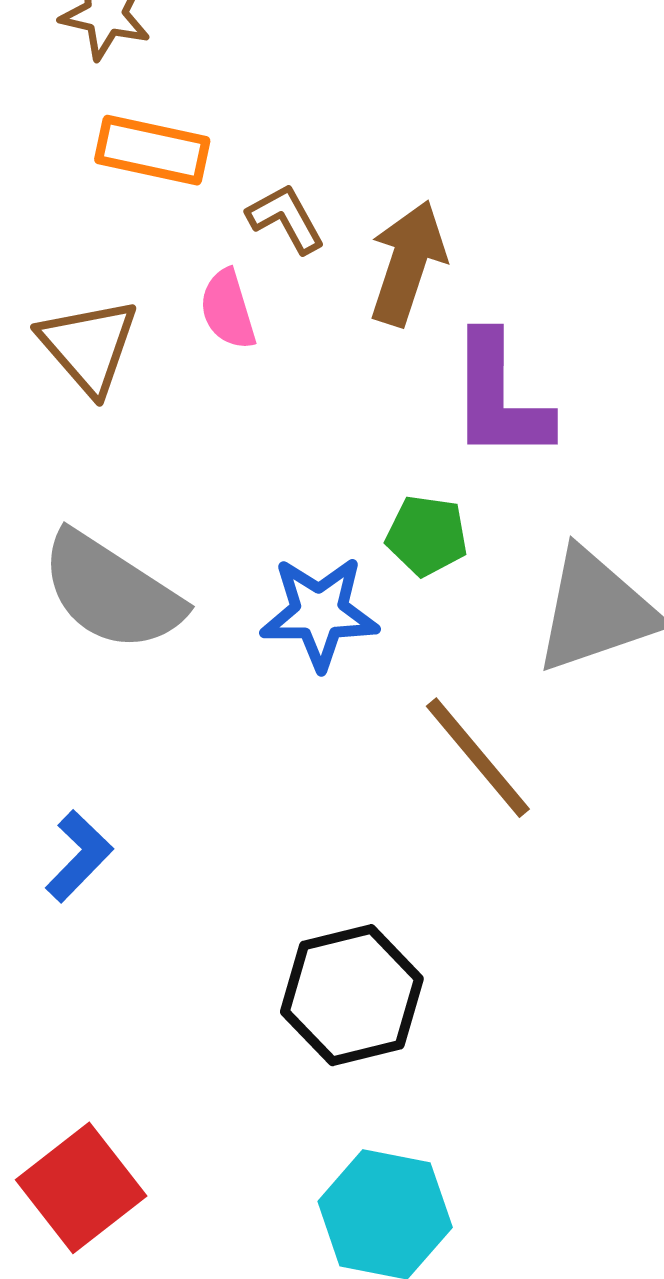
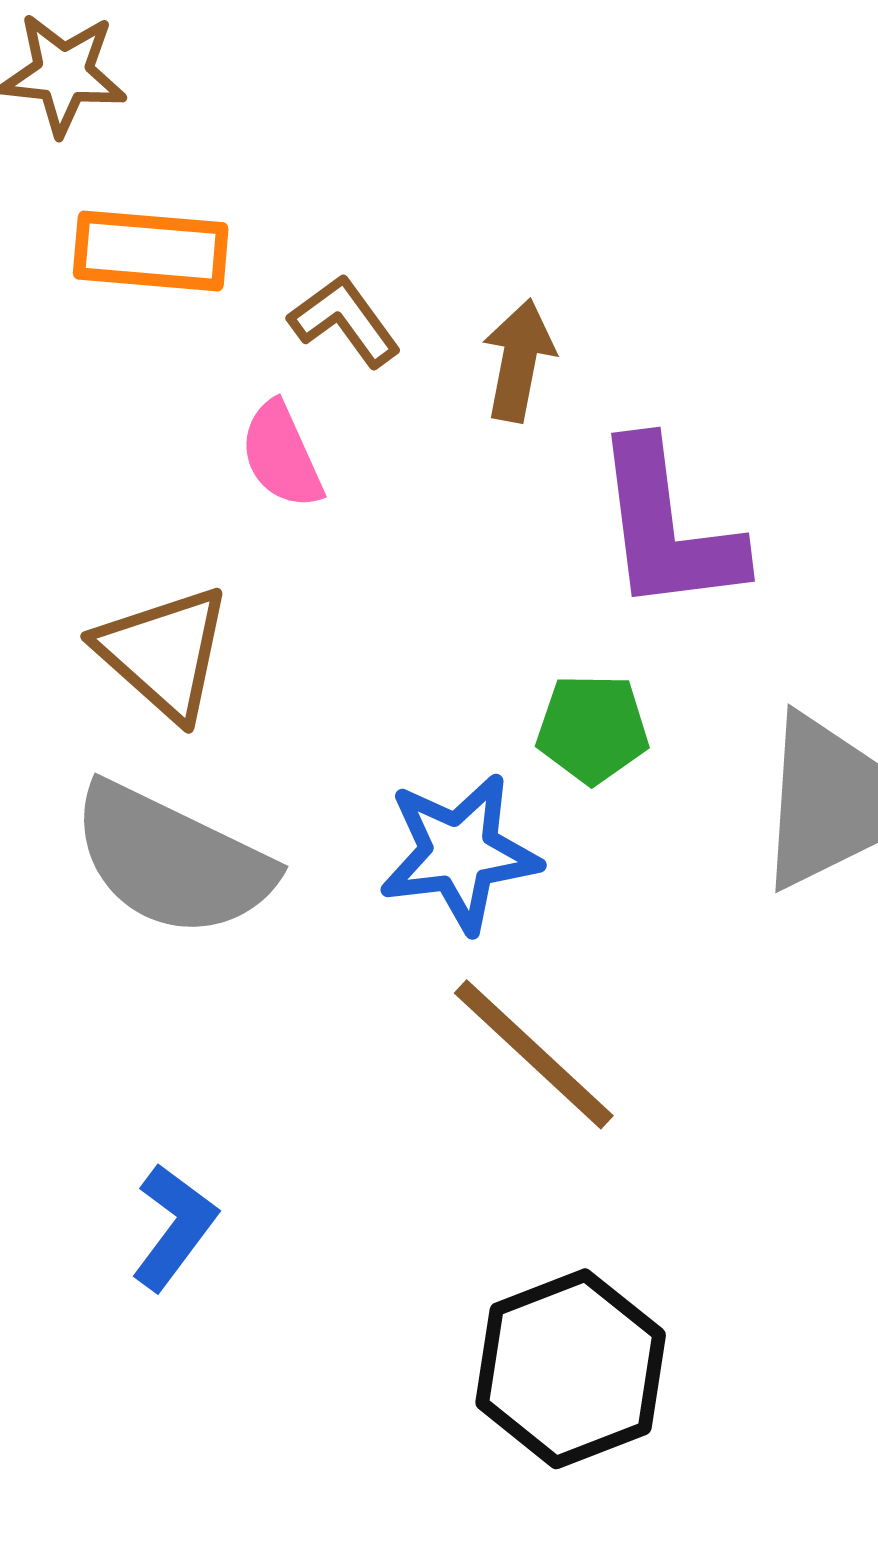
brown arrow: (408, 263) -> (519, 360), size x0.7
brown triangle: (89, 346) -> (164, 653), moved
brown line: (478, 758) -> (534, 1054), moved

